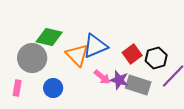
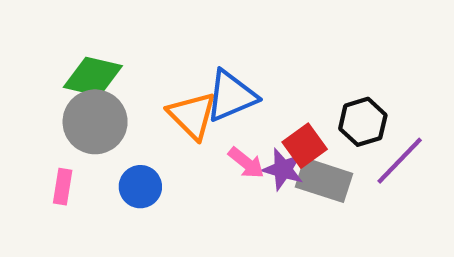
green diamond: (49, 37) -> (93, 76), moved
red square: (132, 54) -> (305, 146), moved

